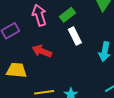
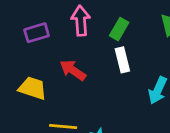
green rectangle: (68, 15) -> (119, 29), turned -35

